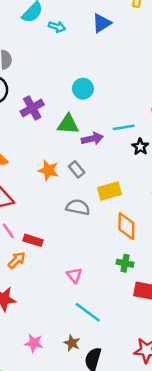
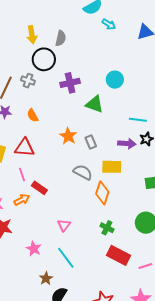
purple arrow: (92, 139) -> (127, 144), moved
orange diamond: (126, 226) -> (102, 193), moved
pink star: (34, 343) -> (34, 249), moved

